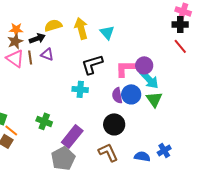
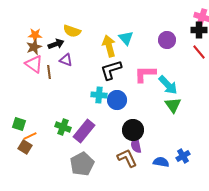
yellow semicircle: (53, 25) -> (72, 31), turned -144
yellow arrow: (81, 28) -> (109, 46), moved
brown line: (30, 57) -> (49, 72), moved
purple circle: (144, 65) -> (167, 40), moved
blue circle: (131, 94) -> (117, 100), moved
purple semicircle: (117, 95) -> (136, 145), moved
orange line: (11, 130) -> (30, 136), turned -64
purple rectangle: (72, 136) -> (84, 131), moved

